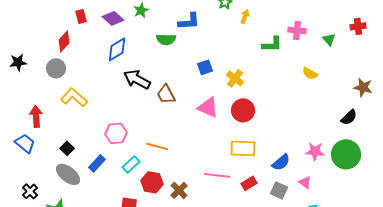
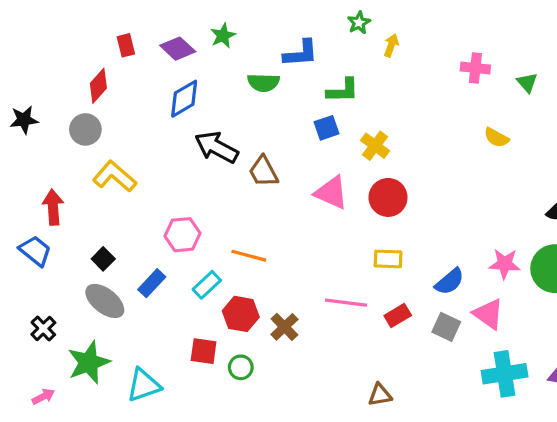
green L-shape: (272, 44) -> (343, 91), moved
yellow rectangle: (243, 148) -> (388, 259), size x0.7
pink triangle: (305, 182) -> (488, 314), size x1.5

